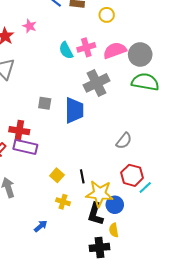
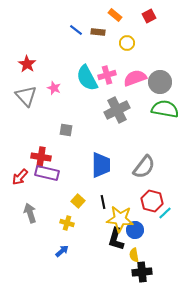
pink star: (29, 26) -> (54, 88), moved
cyan semicircle: (66, 50) -> (87, 78), size x1.5
blue trapezoid: (74, 110) -> (101, 165), moved
gray semicircle: (124, 141) -> (144, 167), size x1.4
yellow cross: (63, 202) -> (67, 223), moved
black cross: (100, 247) -> (142, 272), moved

